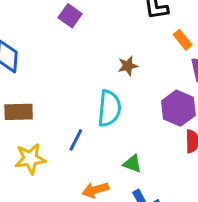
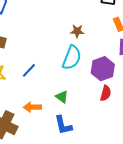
cyan semicircle: (109, 108) -> (72, 58), moved

